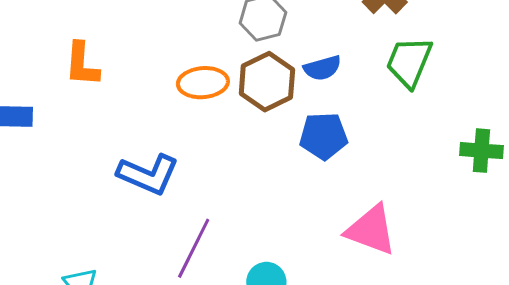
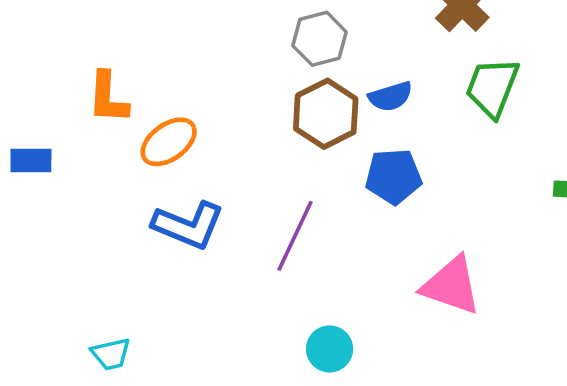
orange ellipse: (203, 83) -> (169, 142), moved, turned -30
purple line: (194, 248) -> (295, 236), moved

